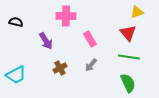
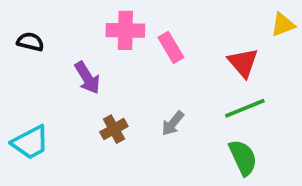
yellow triangle: (137, 12) -> (283, 25), moved
pink rectangle: (90, 39) -> (171, 47), moved
green line: (129, 57) -> (245, 108), turned -30

